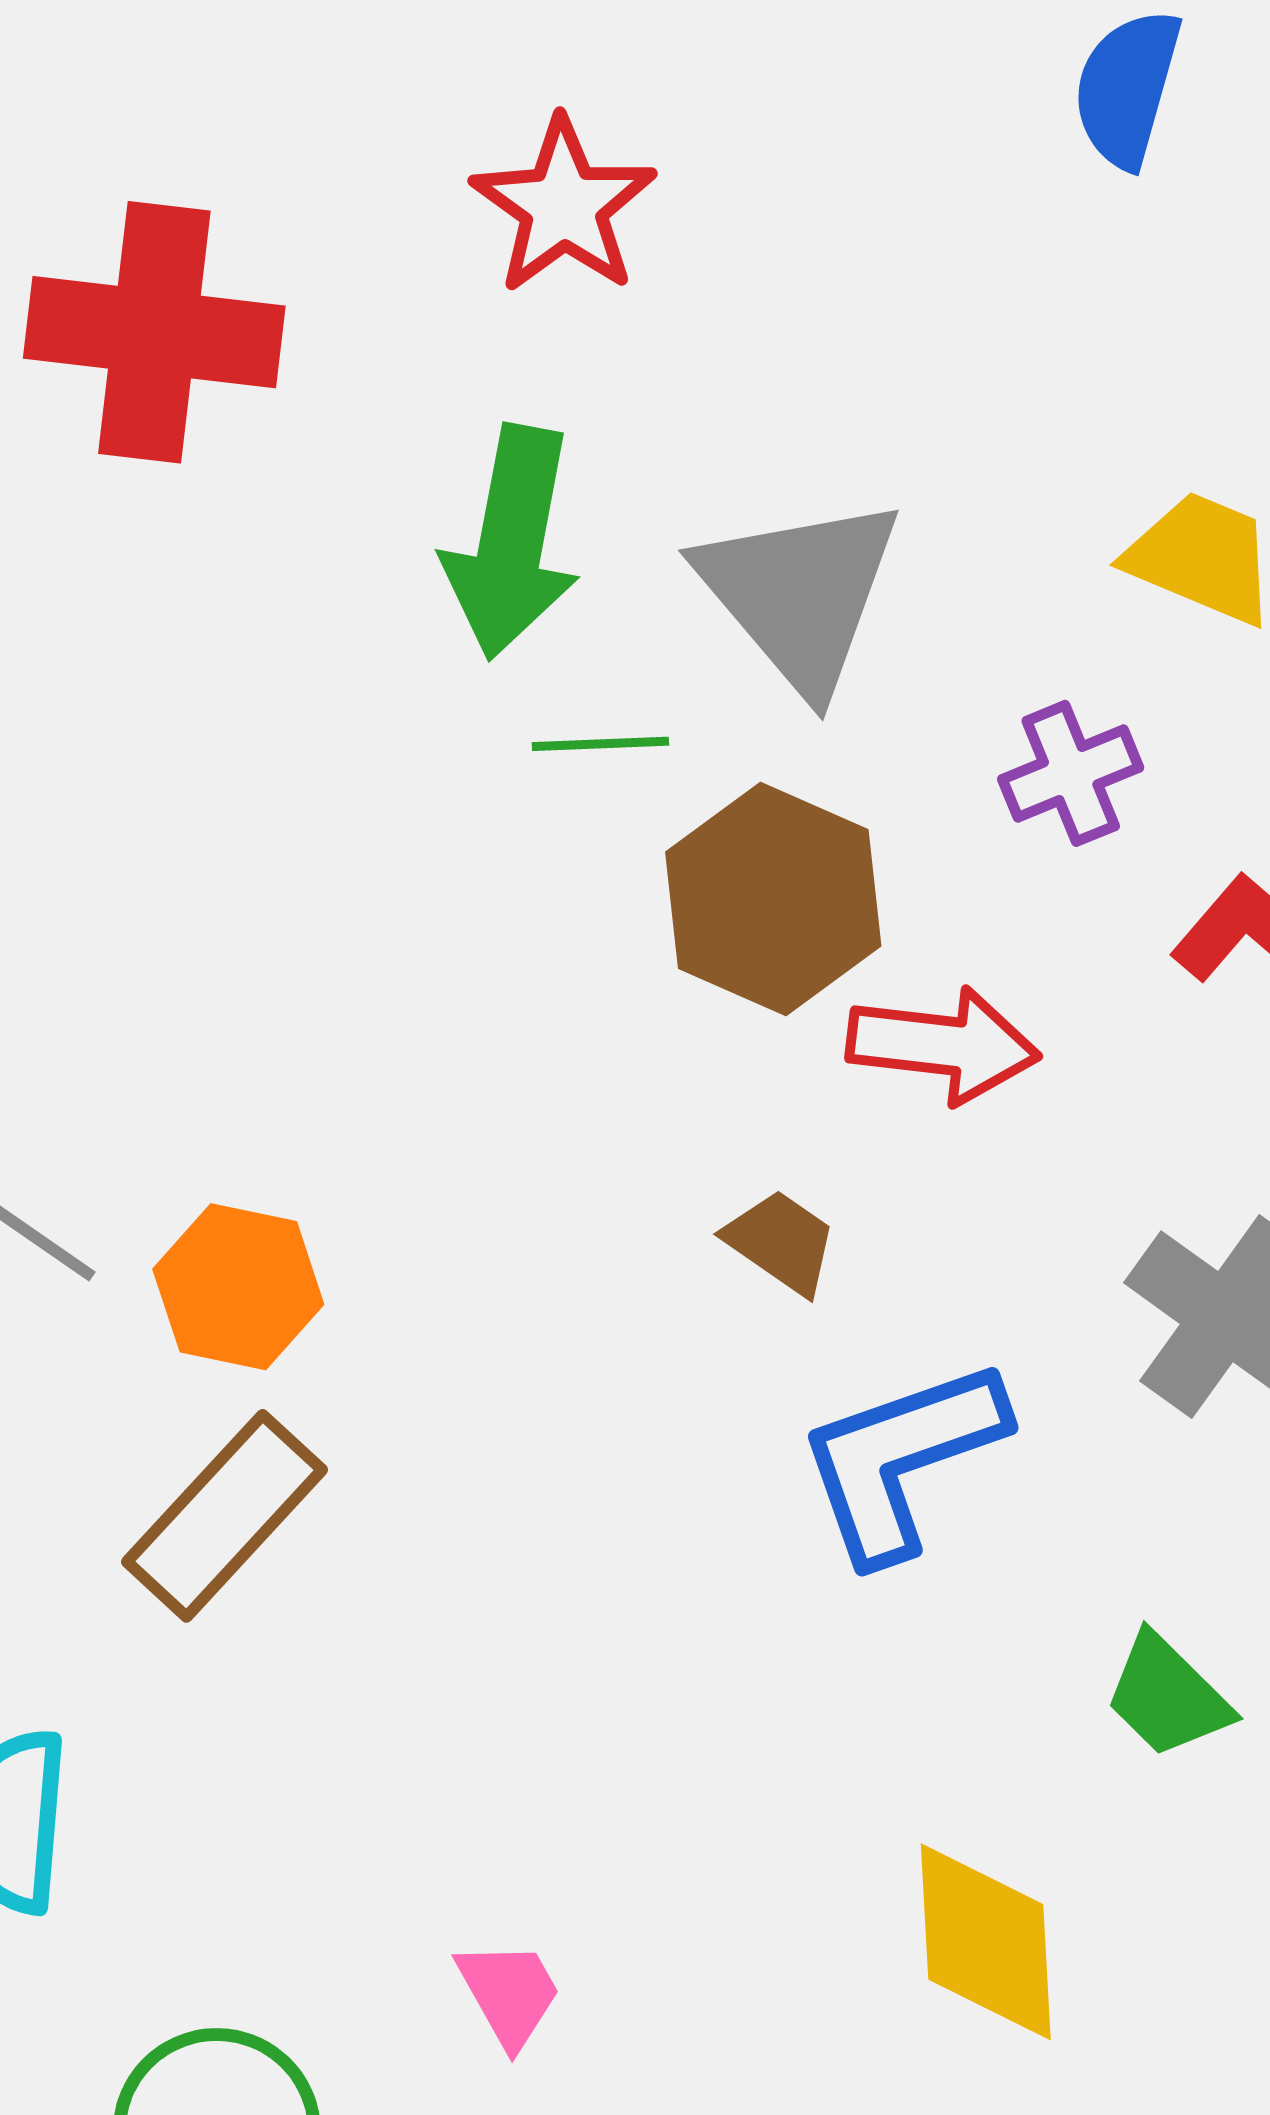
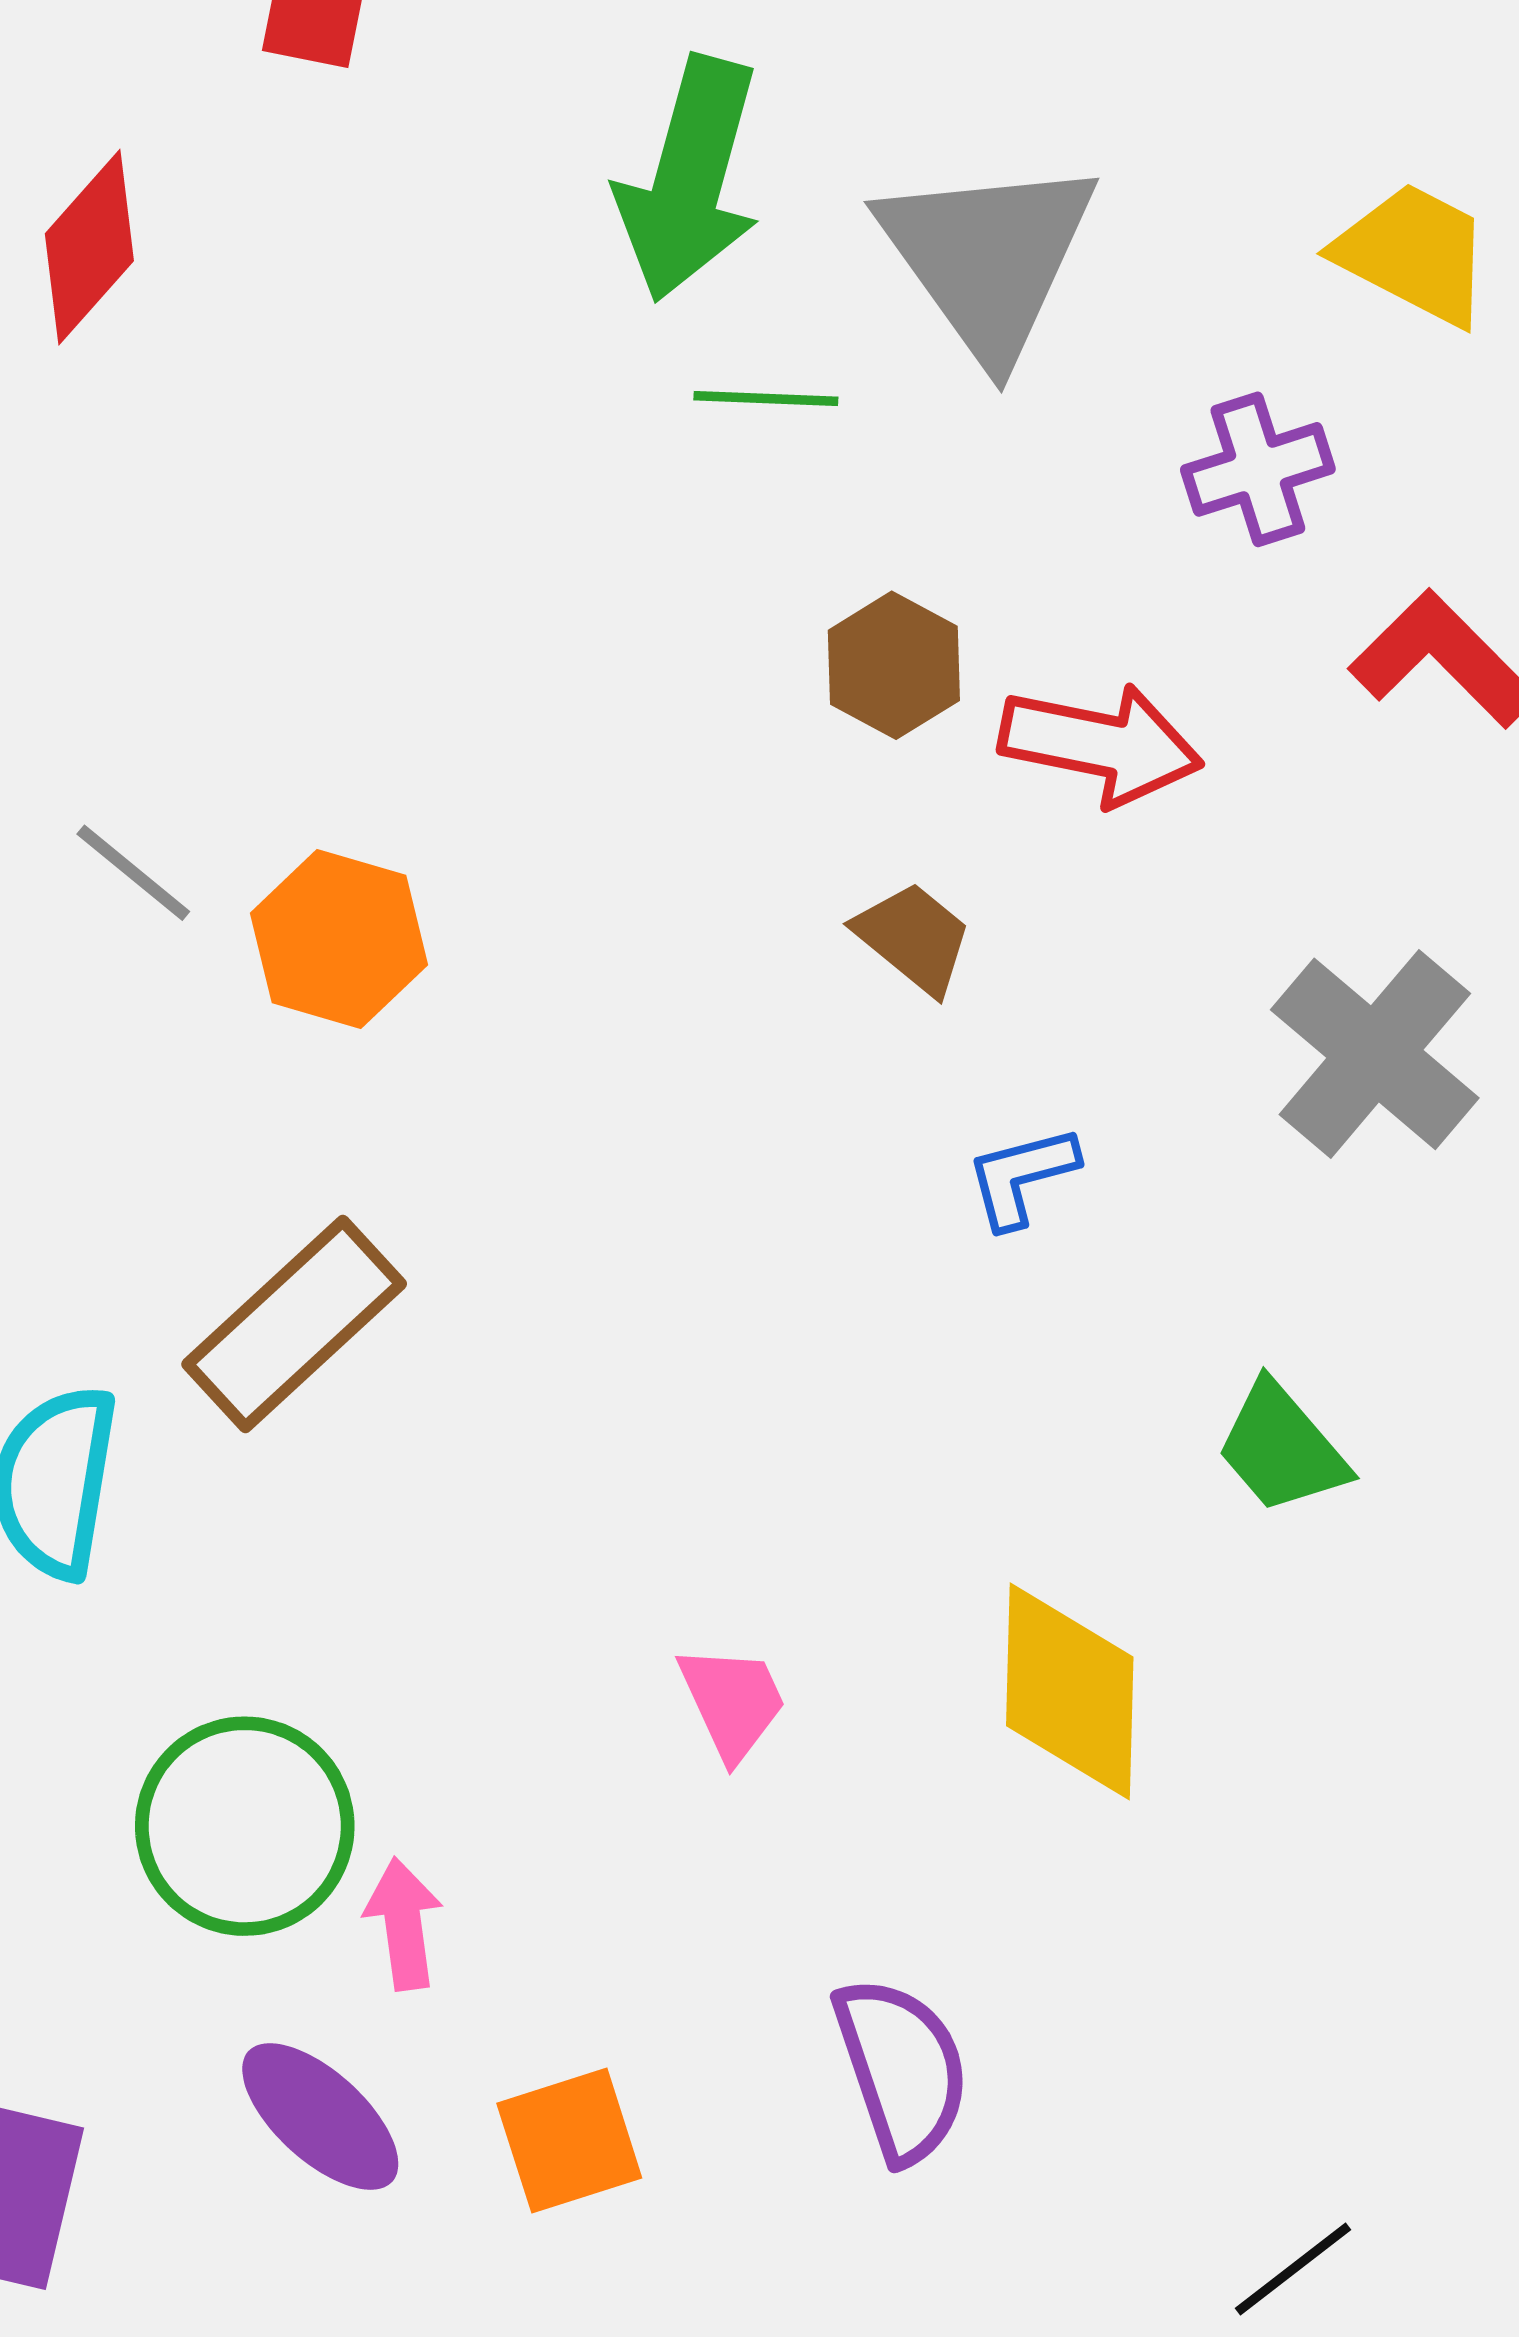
brown hexagon: (773, 899) -> (894, 665), moved, size x0.6
blue L-shape: (901, 1459) -> (1022, 1177), size x0.5
brown rectangle: (225, 1516) -> (294, 1324), moved
pink trapezoid: (509, 1993) -> (732, 1702), moved

